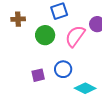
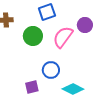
purple square: (38, 75) -> (32, 87), moved

